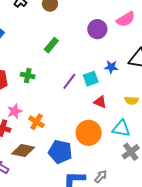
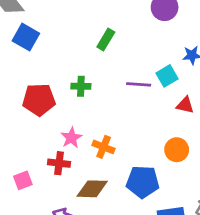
purple line: (69, 81) -> (139, 84), turned 66
orange circle: (89, 133) -> (177, 150), size x0.7

